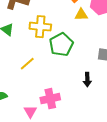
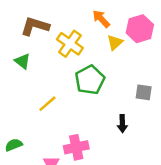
yellow triangle: (81, 15) -> (115, 42), turned -40
yellow cross: (40, 27) -> (70, 44), moved, turned 30

